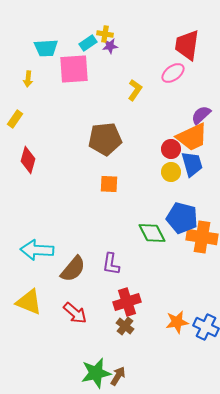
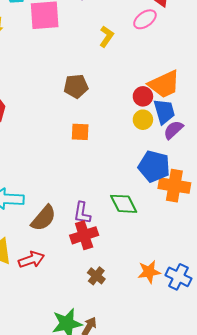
purple semicircle: (201, 115) -> (173, 130), moved
brown pentagon: (105, 139) -> (76, 86), size x0.7
green diamond: (152, 233) -> (124, 204), moved
red cross: (127, 302) -> (84, 235), moved
red arrow: (75, 313) -> (31, 260), moved, turned -60

